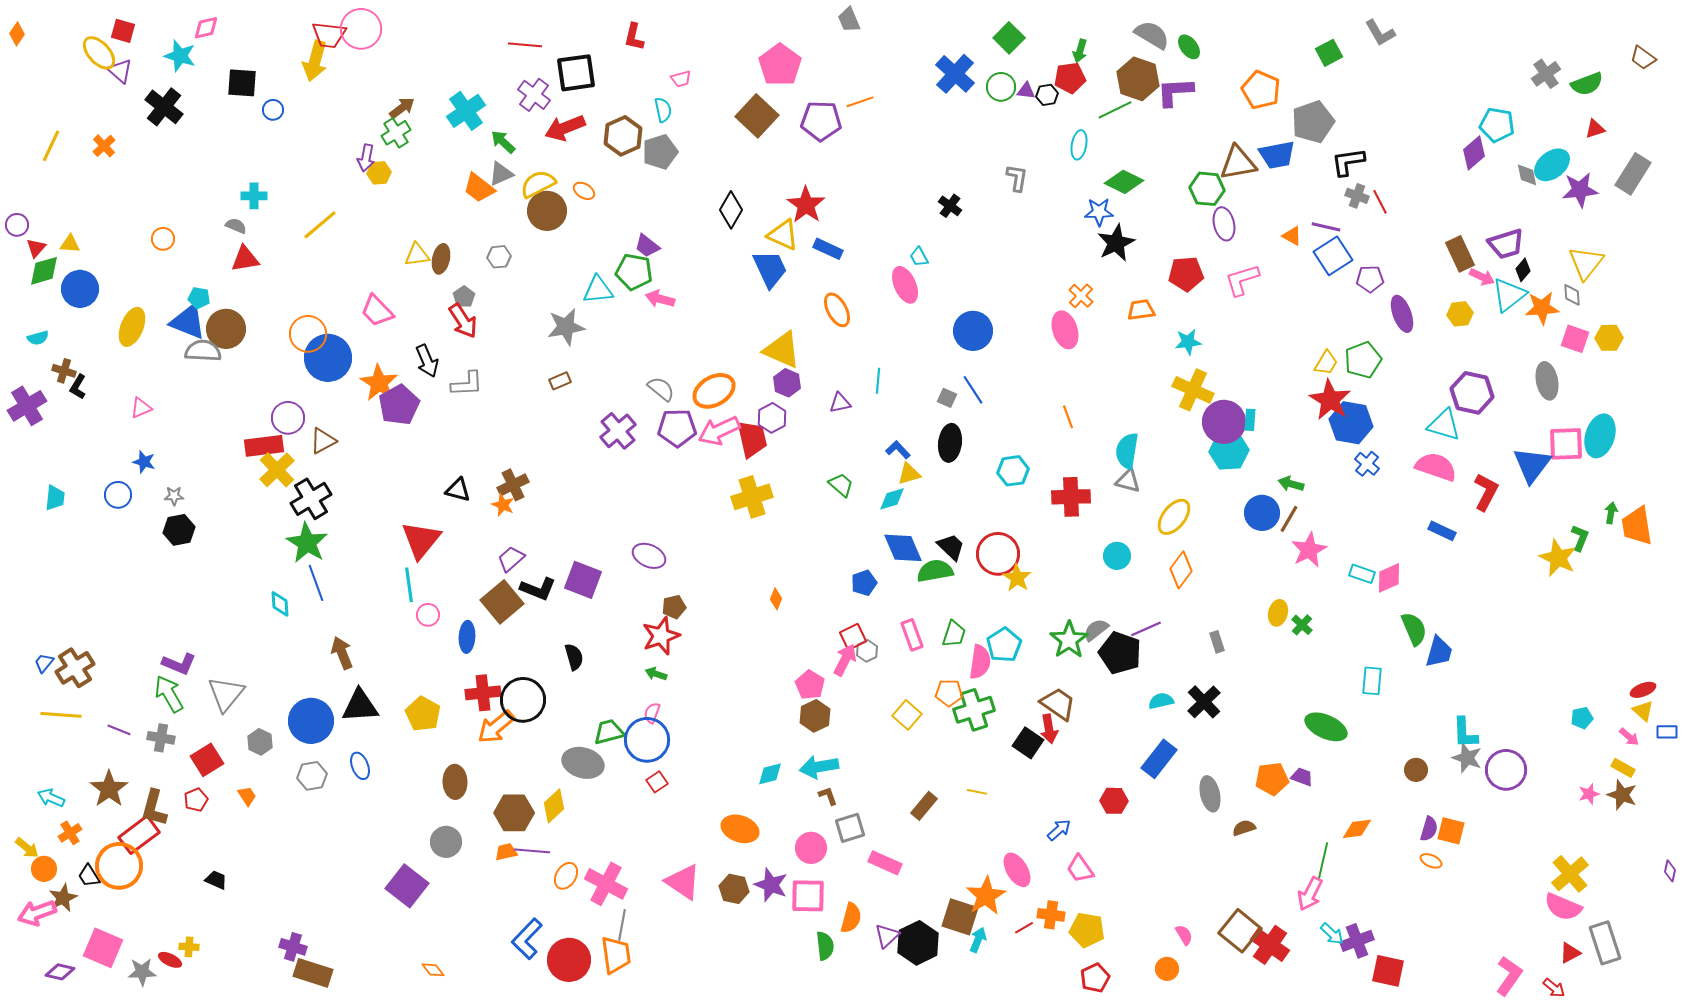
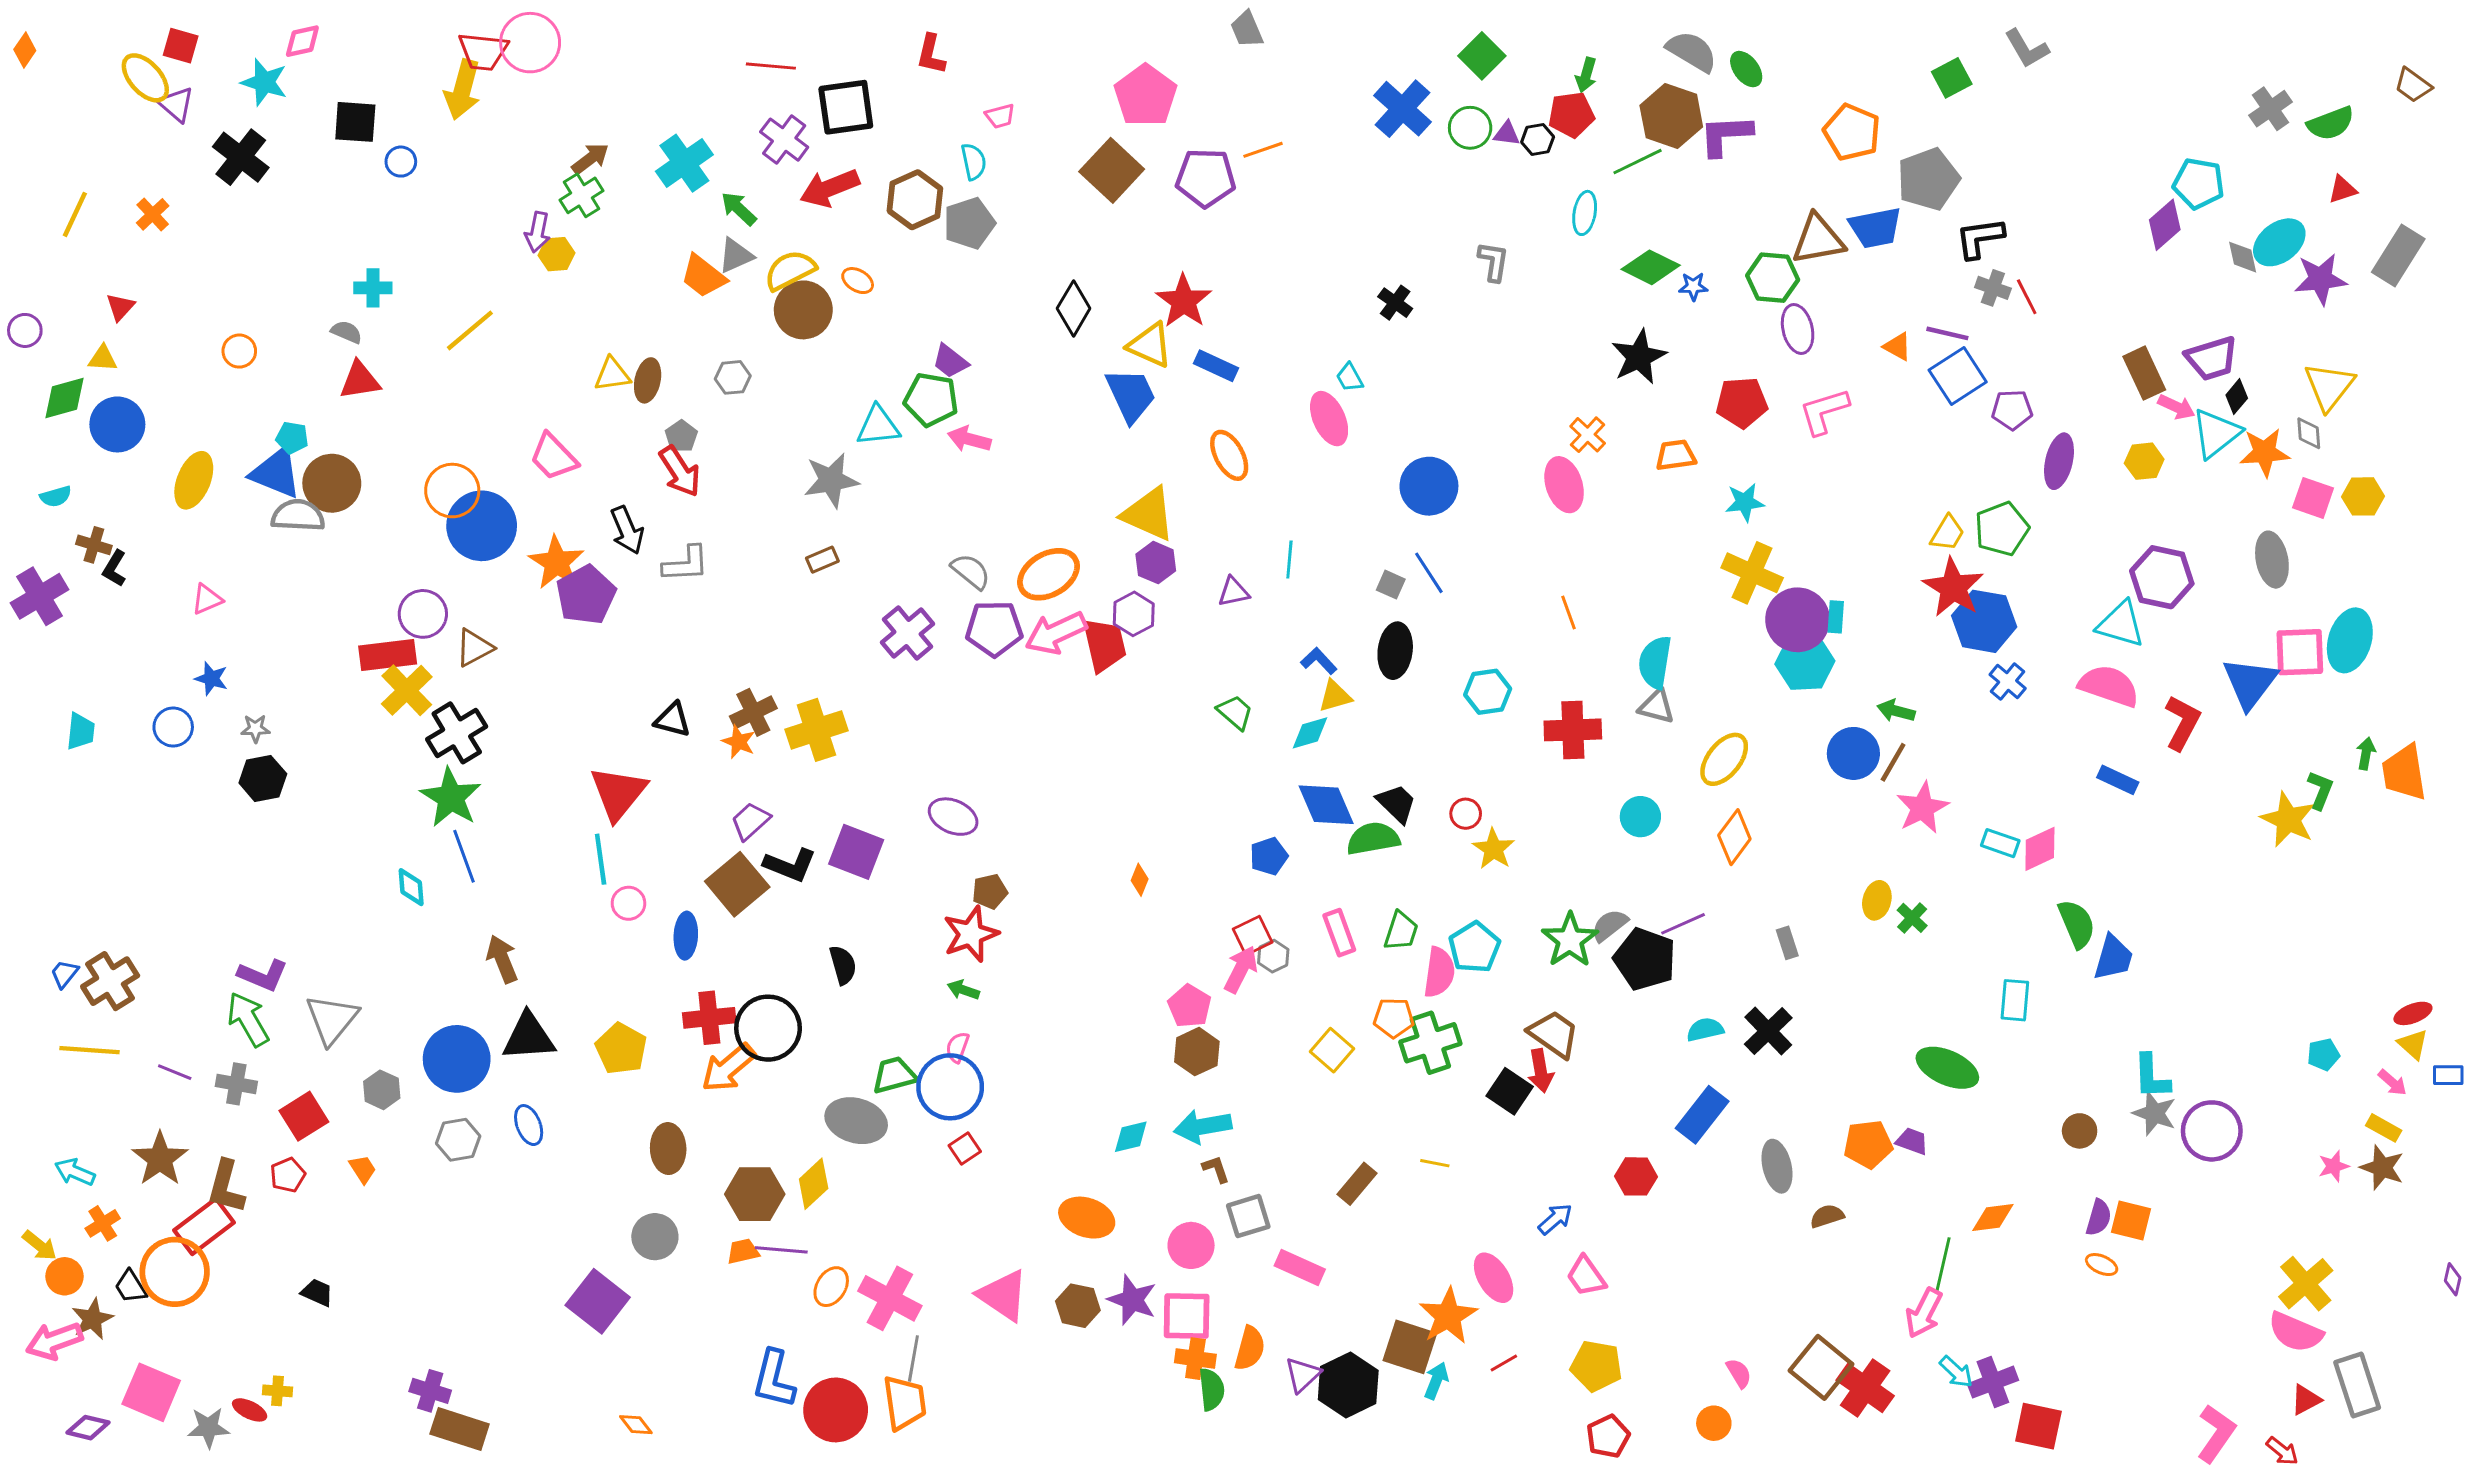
blue star: (1099, 212) -> (1693, 286), moved, size x0.7
red triangle: (36, 248) -> (120, 307), moved
purple ellipse: (1402, 314) -> (2059, 461), turned 33
yellow cross: (752, 497) -> (816, 730), moved
red circle: (998, 554) -> (1466, 814), size x0.5
orange cross: (1051, 915) -> (1195, 1359), moved
blue L-shape: (527, 939) -> (774, 1379), turned -30

